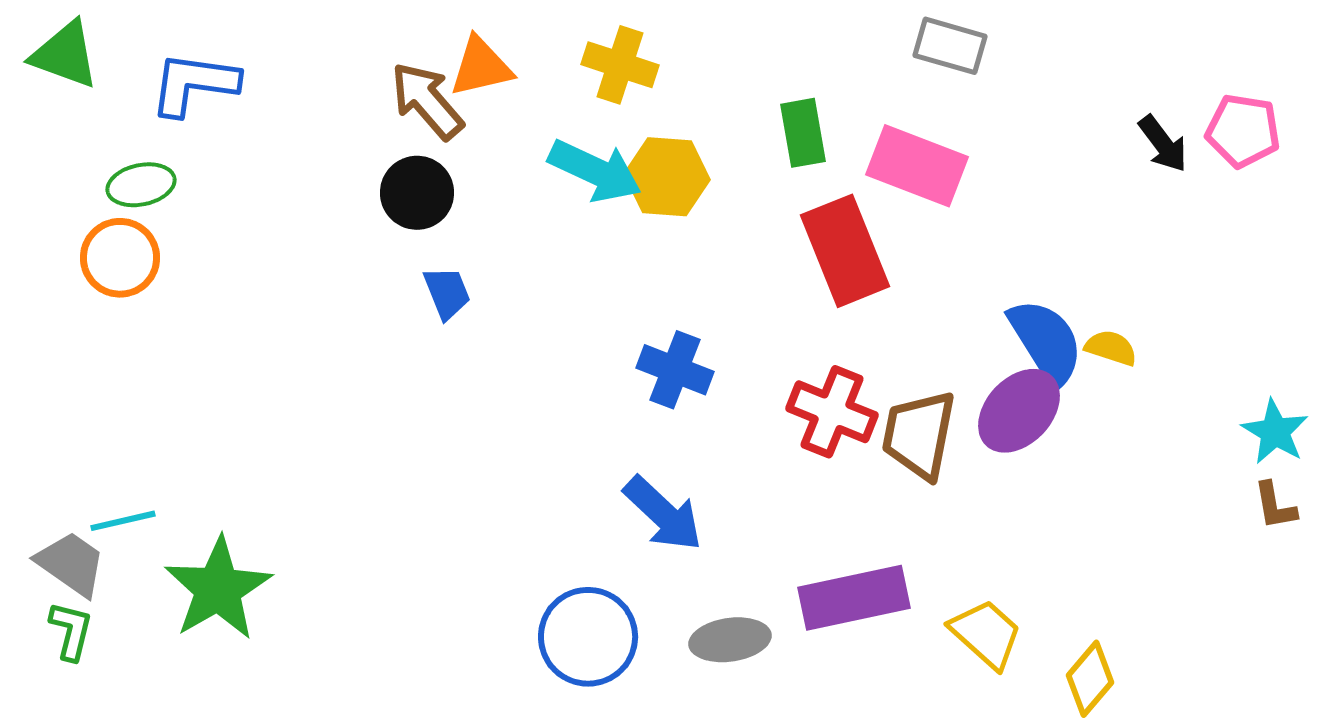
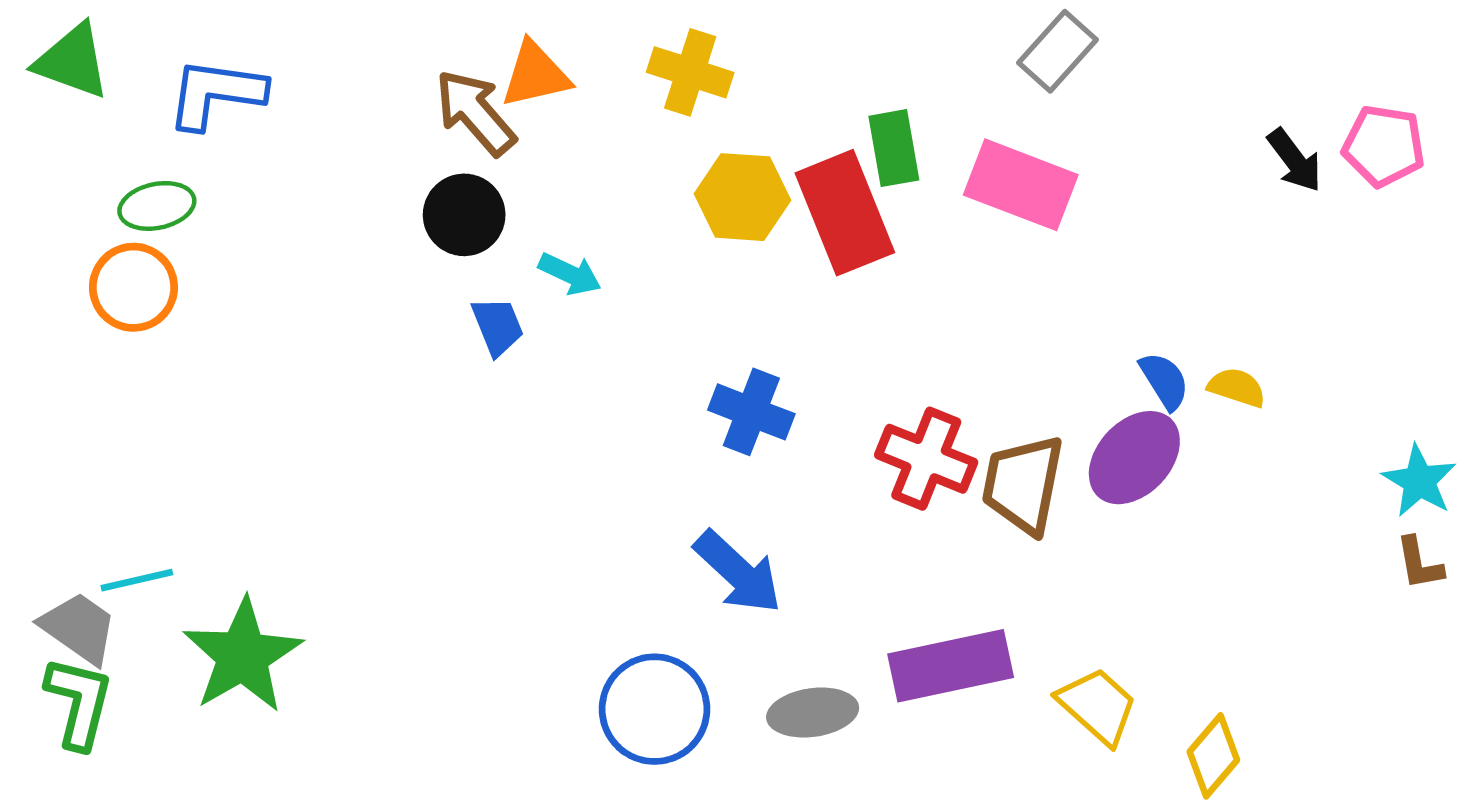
gray rectangle: (950, 46) -> (1058, 51), turned -64
cyan arrow: (595, 171) -> (570, 274), moved, size x0.6
red rectangle: (845, 251) -> (845, 213), moved
blue semicircle: (1046, 342) -> (1164, 381), size x0.6
green L-shape: (71, 631) -> (79, 702), size x1.4

